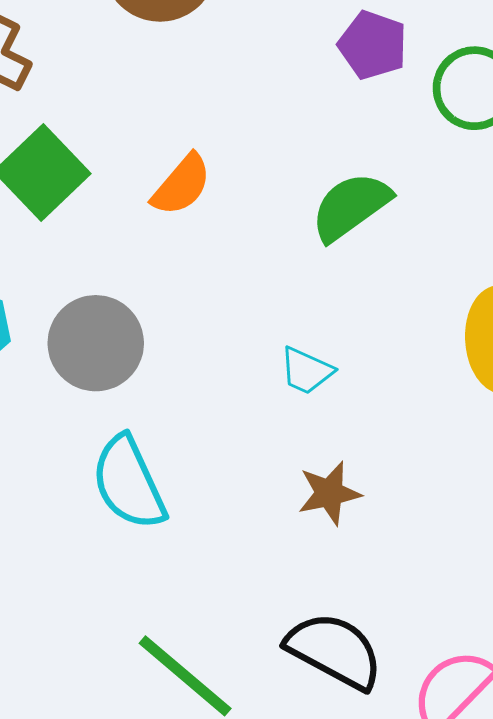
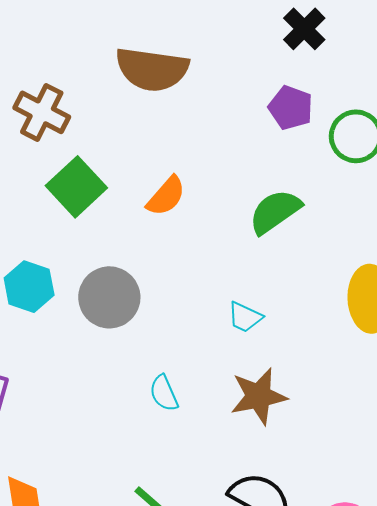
cyan semicircle: (129, 483) -> (164, 393), moved, size x0.6
brown star: (329, 493) -> (259, 396), size x1.4

